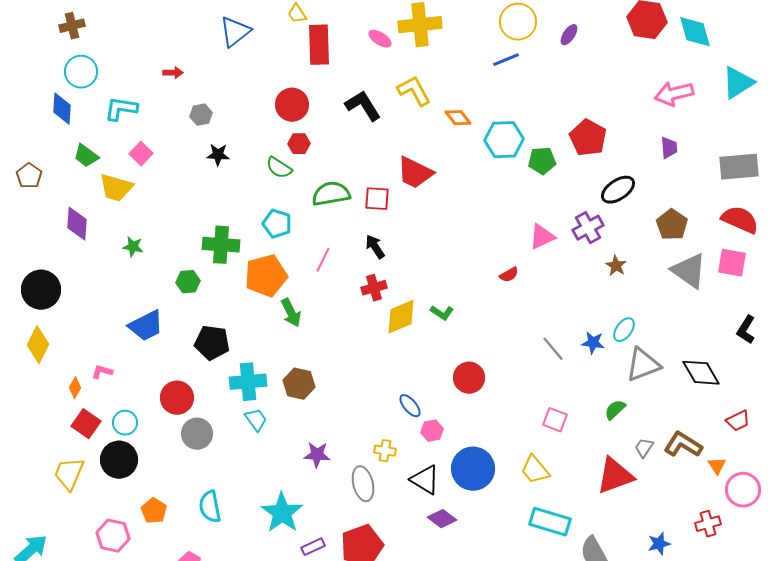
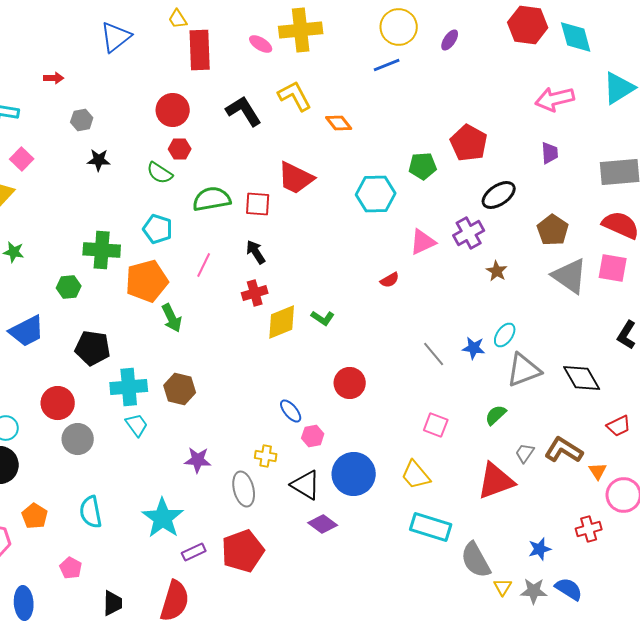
cyan hexagon: (504, 140) -> (376, 194), moved

